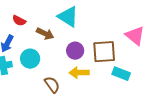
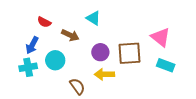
cyan triangle: (68, 17) -> (93, 18), size x0.7
cyan rectangle: (121, 74) -> (166, 65), moved

